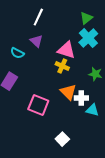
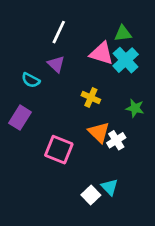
green triangle: (86, 18) -> (123, 33), turned 32
pink triangle: (66, 50) -> (102, 53), moved
white cross: (81, 98) -> (116, 140), turned -32
cyan triangle: (92, 110) -> (110, 187), moved, turned 32

